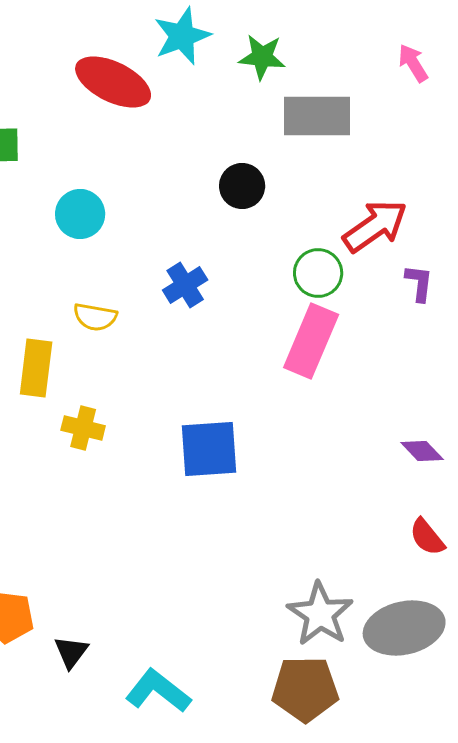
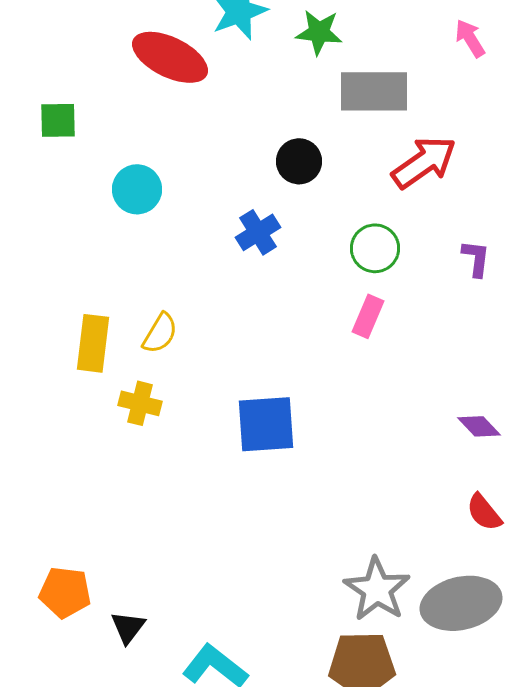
red arrow: (375, 226) -> (424, 162), moved
blue cross: (185, 285) -> (258, 232), moved
yellow semicircle: (95, 317) -> (160, 333), moved, turned -69
pink rectangle: (311, 341) -> (368, 316), size x0.6

